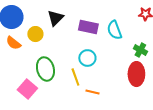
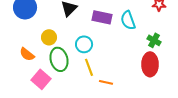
yellow circle: (35, 34) -> (49, 37), moved
orange semicircle: (13, 43) -> (27, 54), moved
cyan circle: (87, 58) -> (84, 44), moved

